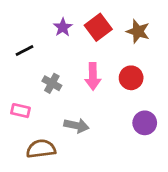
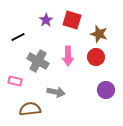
red square: (98, 27) -> (72, 20), turned -36
brown star: (138, 31) -> (99, 34), moved
gray cross: (52, 83) -> (38, 61), size x1.5

